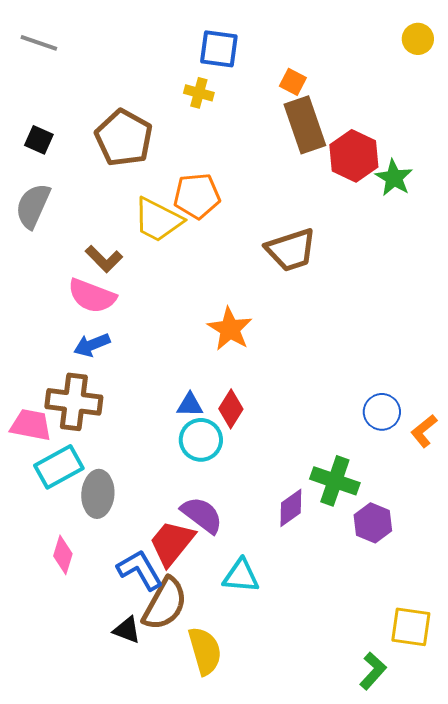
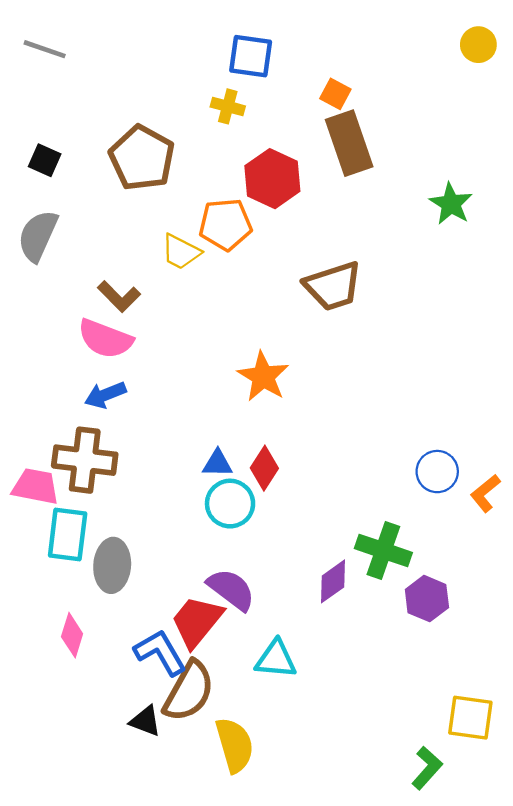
red hexagon: (354, 156) -> (272, 179), moved
yellow trapezoid: (158, 220) -> (181, 252), size x0.7
cyan rectangle: (59, 467) -> (68, 534), turned -54

